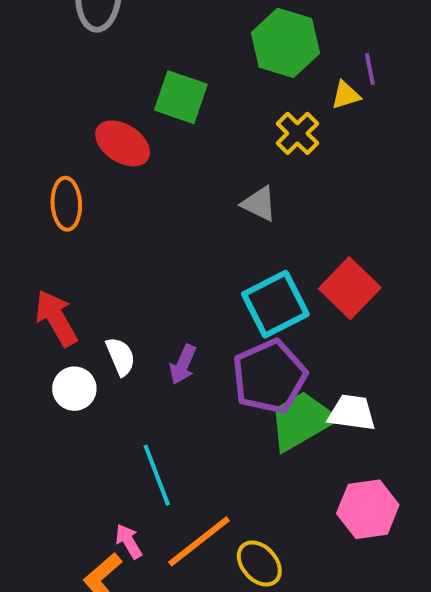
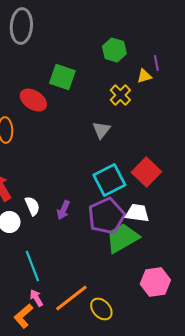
green hexagon: (285, 43) -> (114, 50), size x0.7
gray triangle: (259, 204) -> (101, 130), turned 42
white trapezoid: (352, 413) -> (137, 213), moved
cyan line: (157, 475) -> (32, 266), moved

